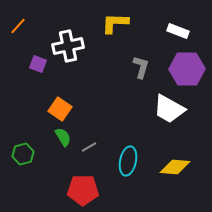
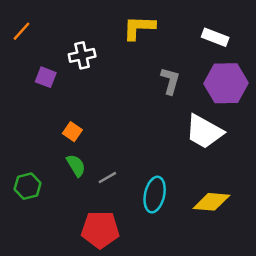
white cross: (68, 46) -> (82, 55), size x0.7
orange square: (60, 109) -> (72, 132), size x0.7

